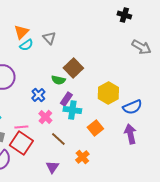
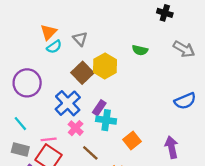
brown square: (73, 68) -> (82, 73), moved
green semicircle: (58, 80) -> (140, 50), moved
yellow hexagon: (108, 93) -> (105, 66), moved
blue cross: (38, 95) -> (68, 103), size x1.6
blue semicircle: (132, 107) -> (185, 101), moved

